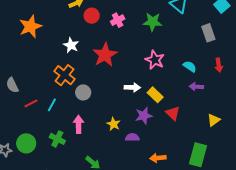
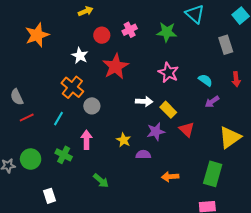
red circle: (92, 16) -> (102, 35), moved
purple arrow: (196, 87) -> (212, 102), turned -40
red line: (31, 103) -> (27, 117), moved
yellow triangle: (214, 120) -> (230, 137), size x1.6

